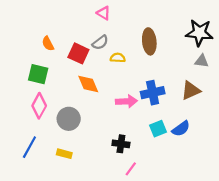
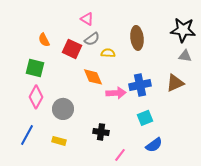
pink triangle: (104, 13) -> (87, 19), moved
orange diamond: (88, 84) -> (93, 77), moved
blue semicircle: (181, 129) -> (154, 145), moved
black cross: (121, 144) -> (101, 132), moved

